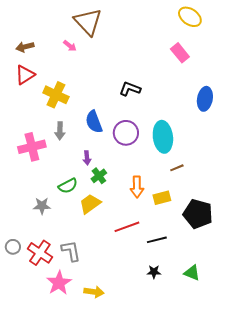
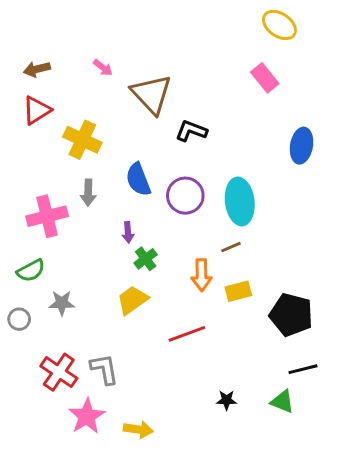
brown triangle: (88, 22) -> (151, 94), moved
brown line: (177, 168) -> (231, 247), moved
green semicircle: (68, 186) -> (31, 271), moved
black line: (157, 240) -> (303, 369), moved
gray circle: (13, 247) -> (19, 319), moved

